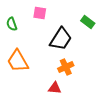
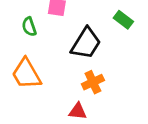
green semicircle: (12, 24) -> (29, 27), moved

